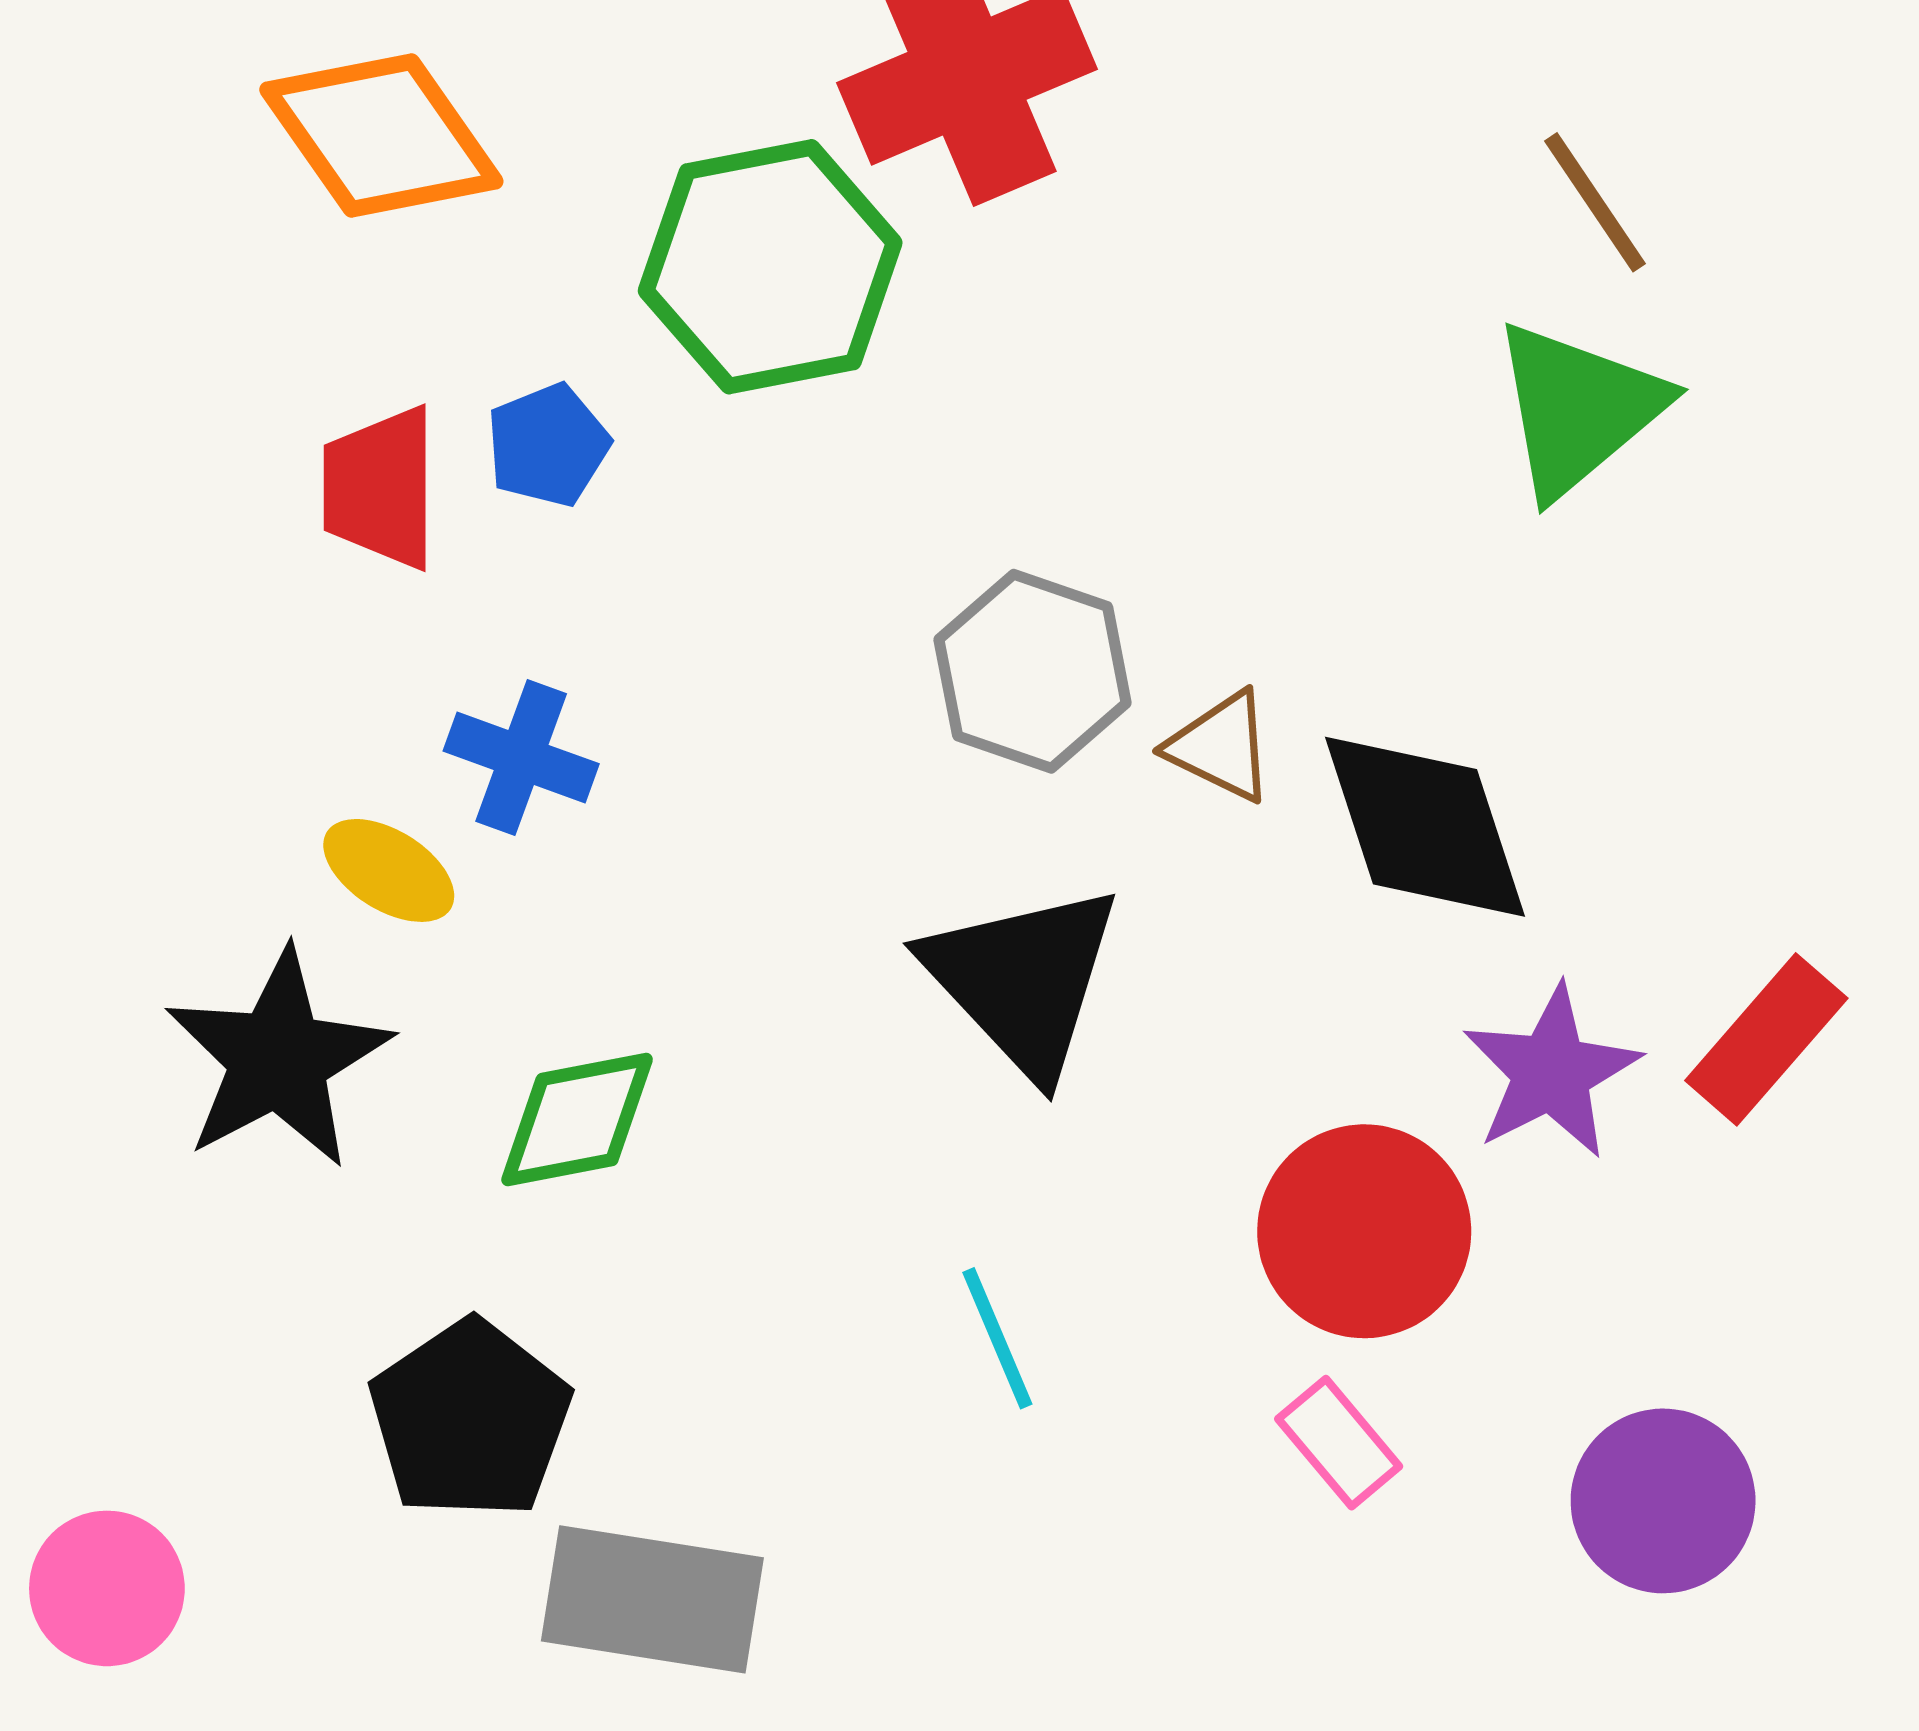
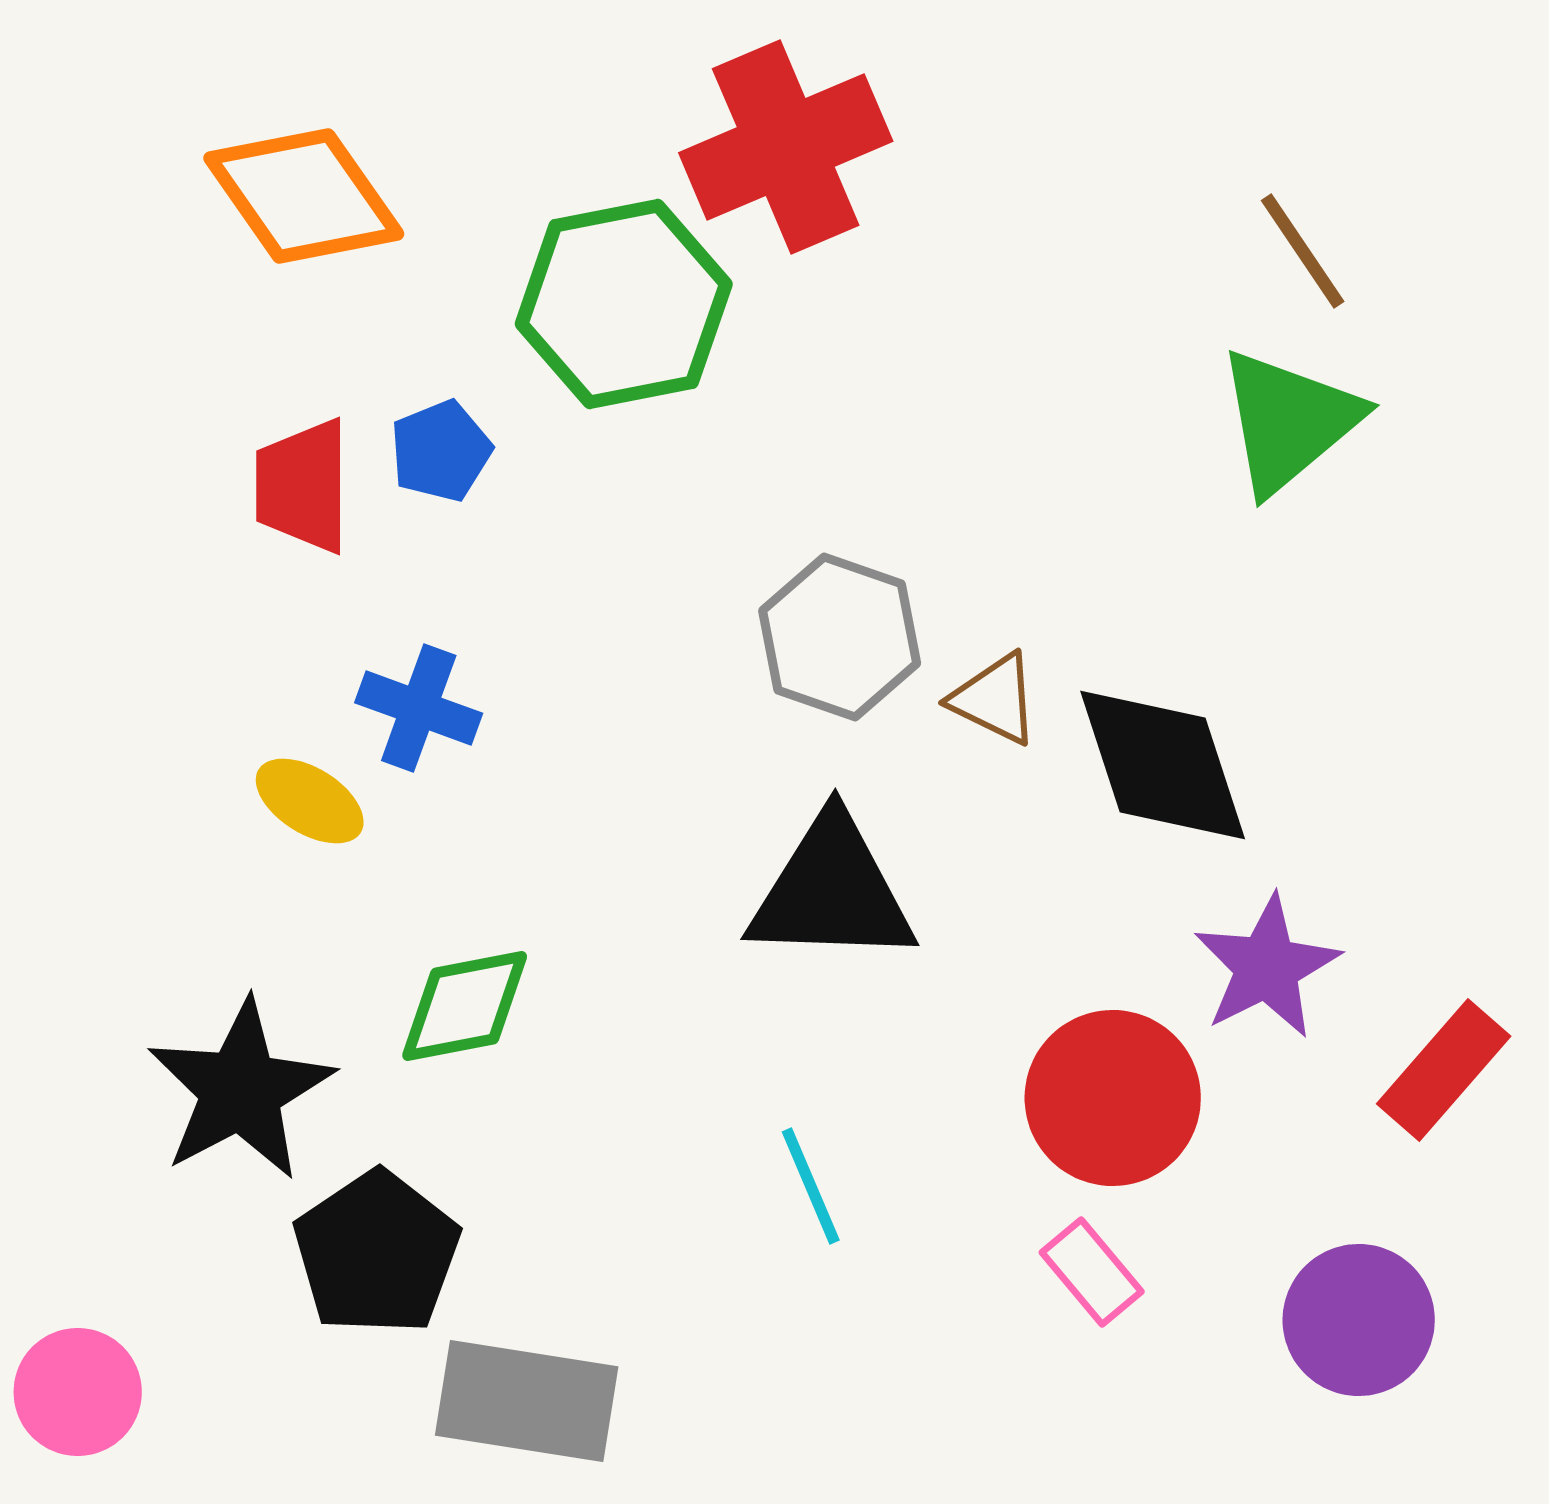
black triangle: (1023, 980) -> (832, 891), turned -45
red rectangle: (1766, 1039) -> (1444, 1070), moved
black star: (278, 1059) -> (241, 1090), moved

